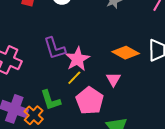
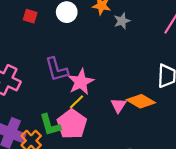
orange diamond: (126, 53) -> (141, 101), moved
pink pentagon: (90, 101) -> (72, 124), moved

